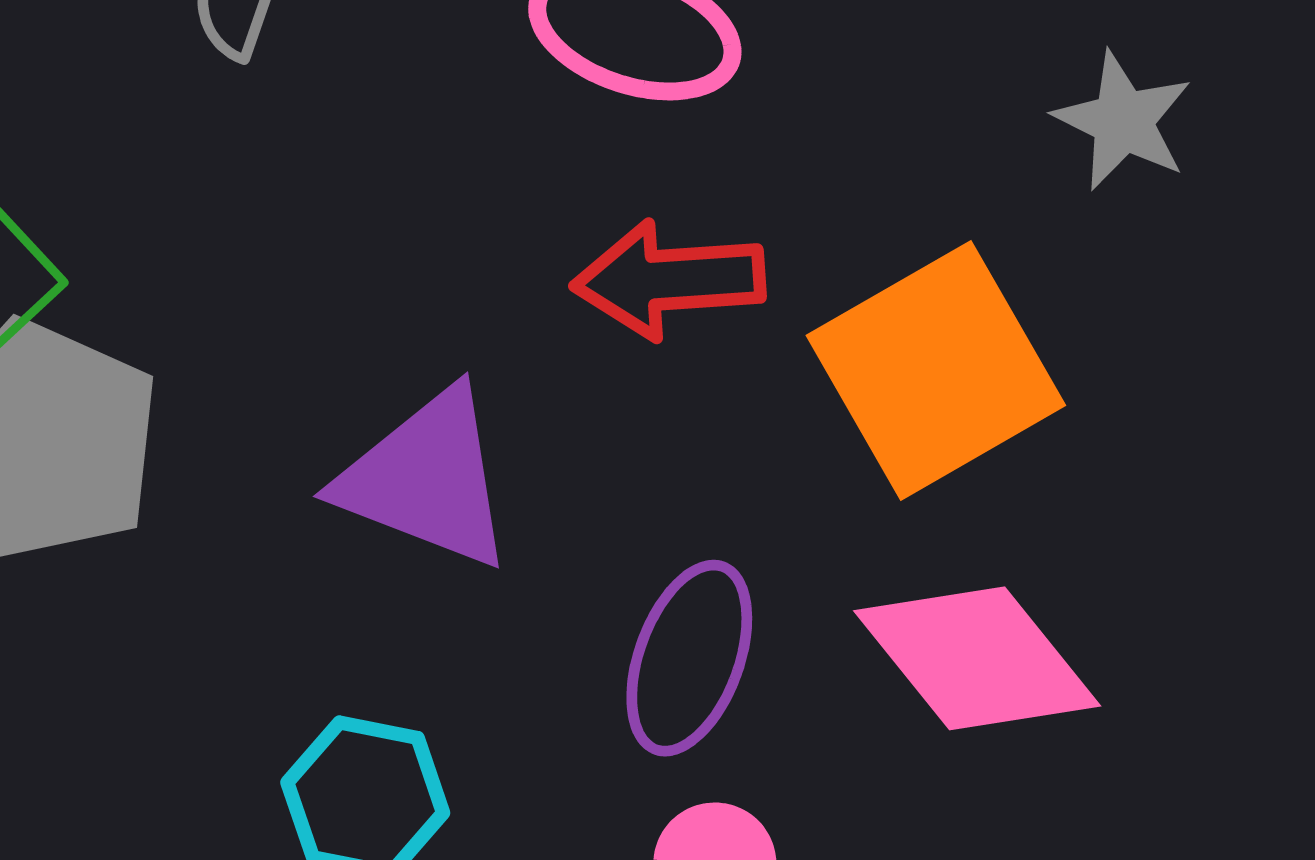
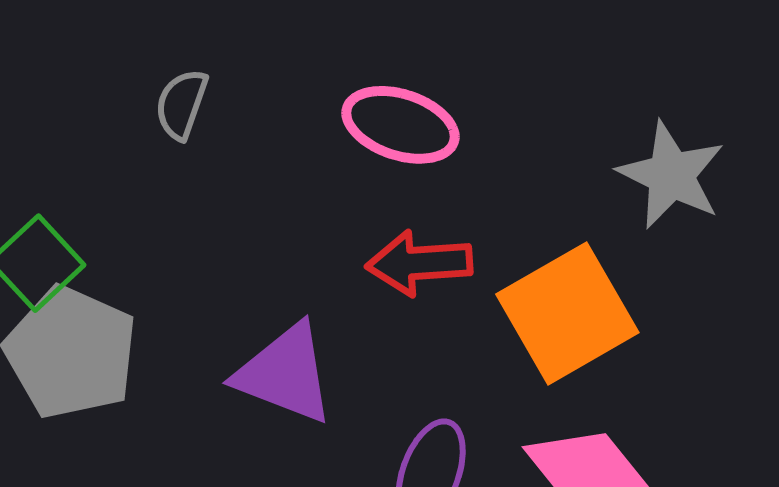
gray star: (1123, 121) -> (671, 175), size x1.4

